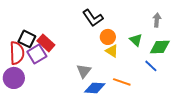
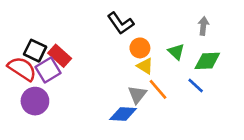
red semicircle: (17, 53) -> (22, 69), turned -55
gray triangle: (84, 71) -> (137, 95), moved
purple circle: (14, 78) -> (35, 101), moved
orange line: (122, 82) -> (158, 89), moved, turned 30

